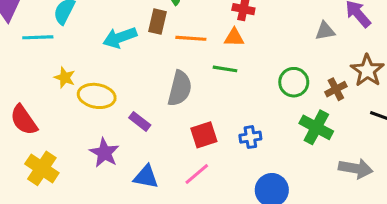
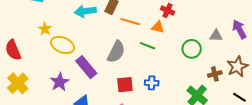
green circle: (294, 82) -> (192, 49), moved
purple rectangle: (140, 121) -> (86, 67), size x1.6
blue cross: (250, 137) -> (152, 83), moved

